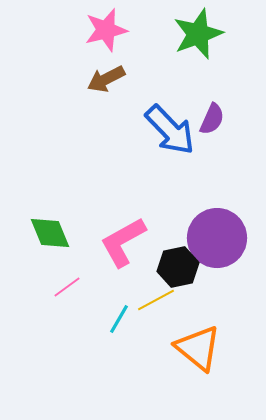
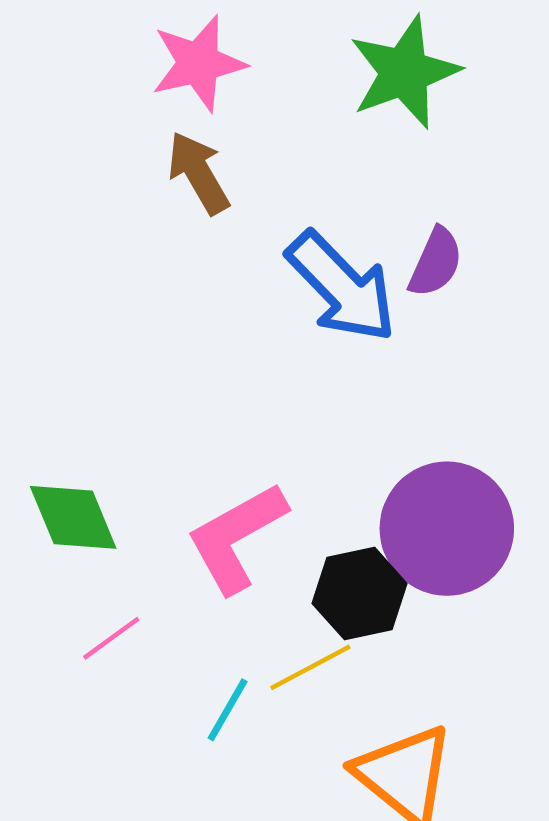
brown arrow: (106, 79) -> (198, 173), turned 87

